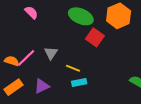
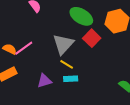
gray triangle: (51, 53) -> (63, 44), moved, size x1.6
purple triangle: (42, 86) -> (44, 81), moved

